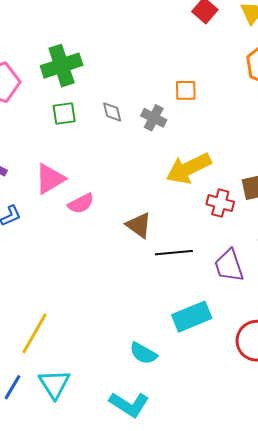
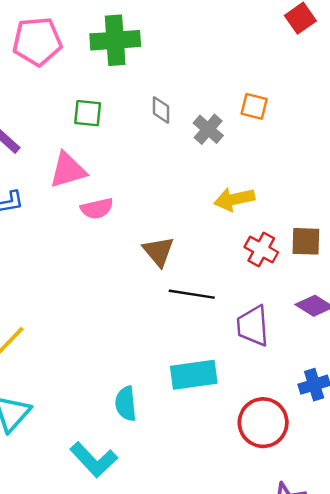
green square: (64, 114) -> (88, 113), moved
yellow arrow: (189, 168) -> (234, 199), size x0.7
cyan semicircle: (143, 353) -> (126, 404), turned 40

